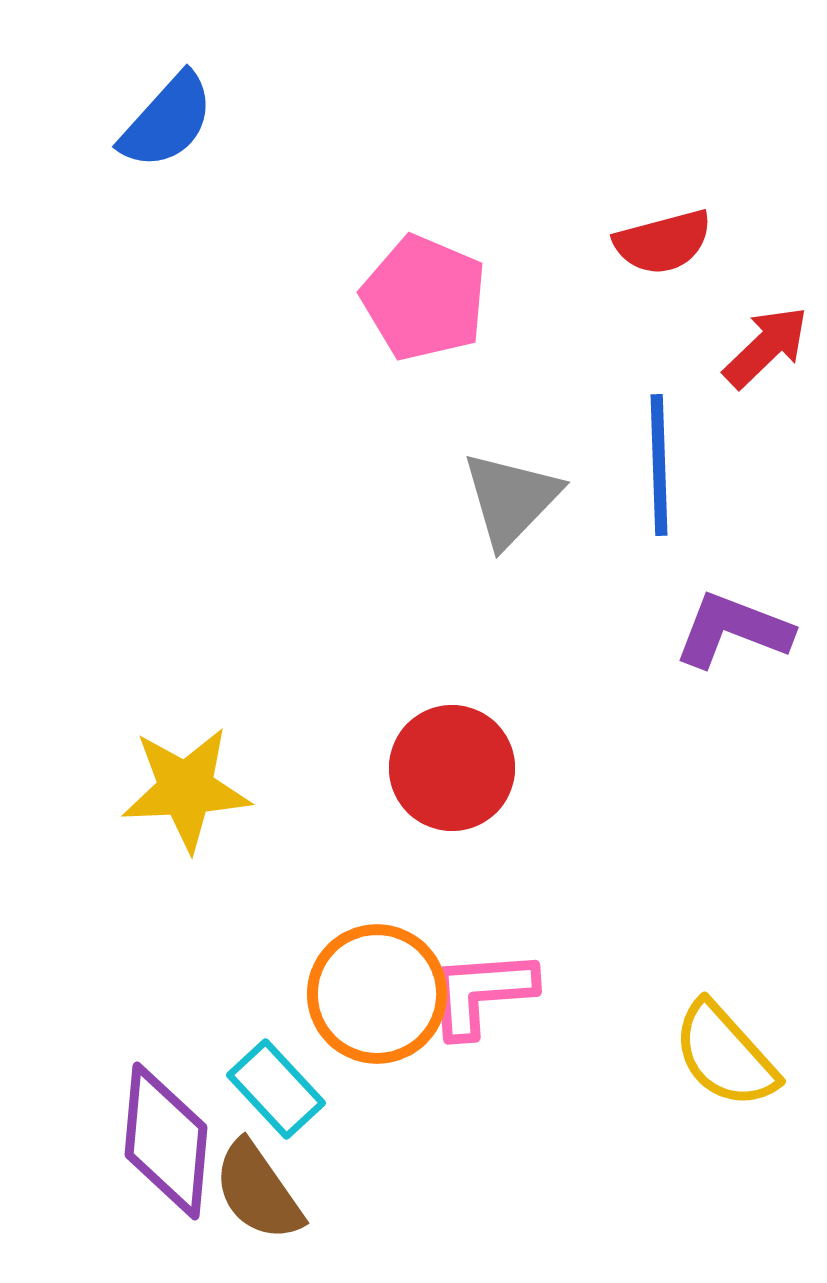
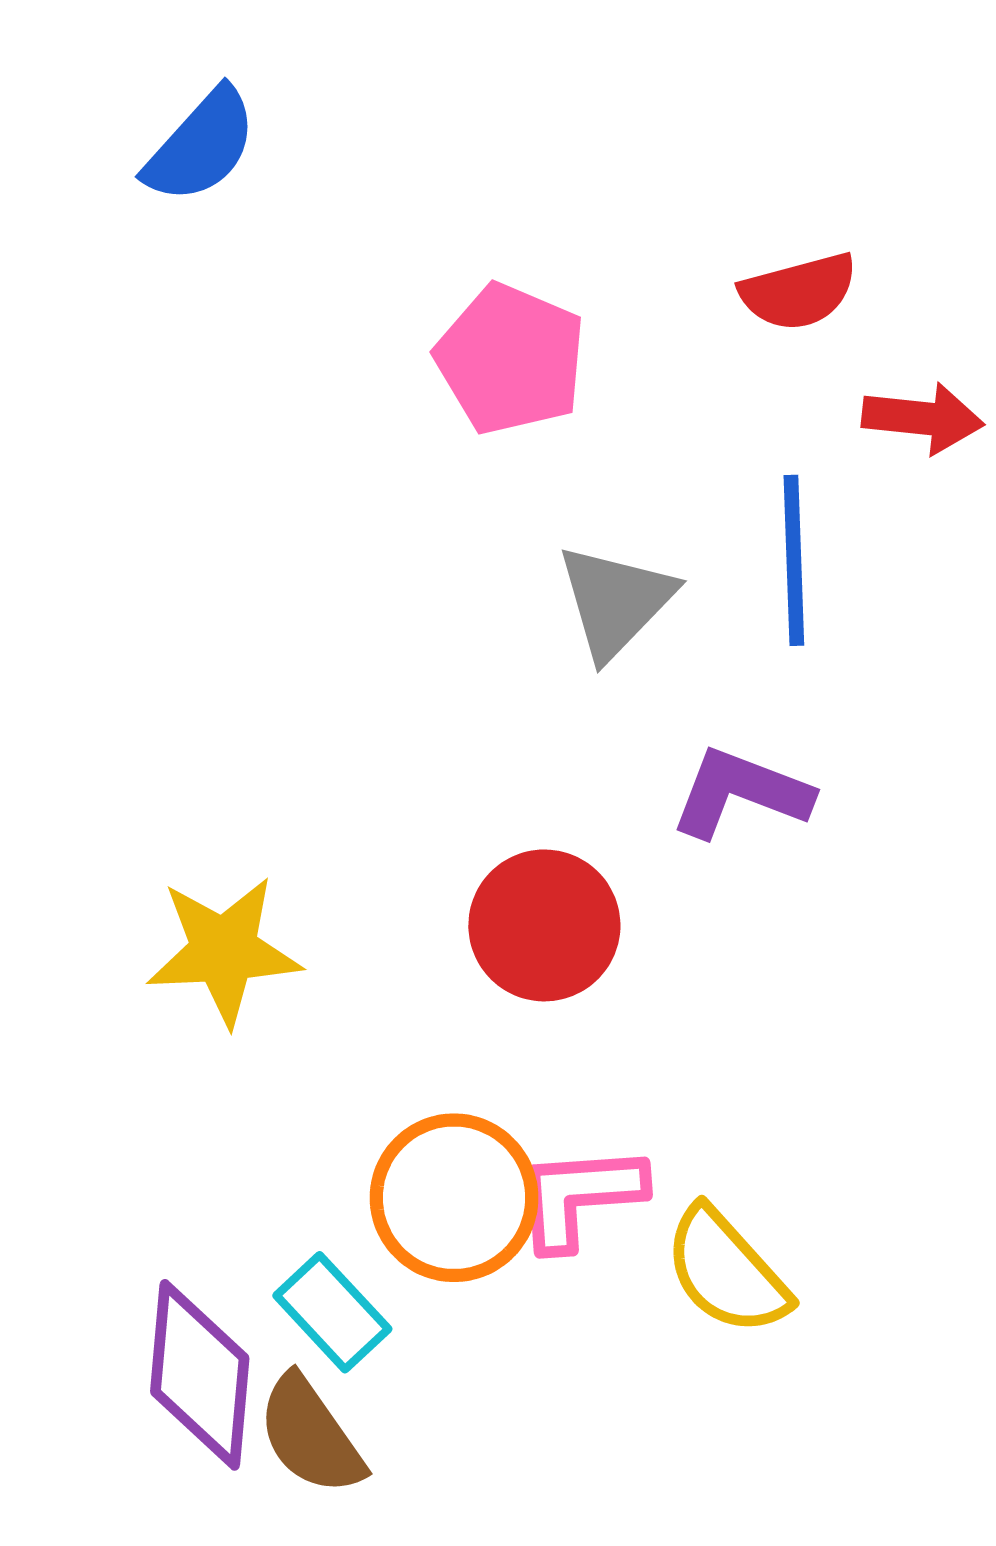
red arrow: (766, 347) -> (923, 418), turned 50
purple L-shape: (733, 630) -> (741, 793), moved
yellow semicircle: (725, 1055) -> (726, 1271), moved

